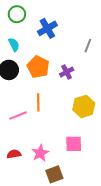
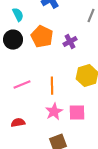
orange line: (38, 102) -> (52, 86), moved
pink star: (40, 153) -> (54, 112), moved

